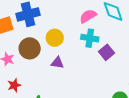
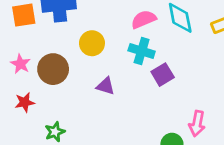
brown circle: (30, 48) -> (53, 69), moved
purple triangle: (57, 63) -> (106, 86), moved

